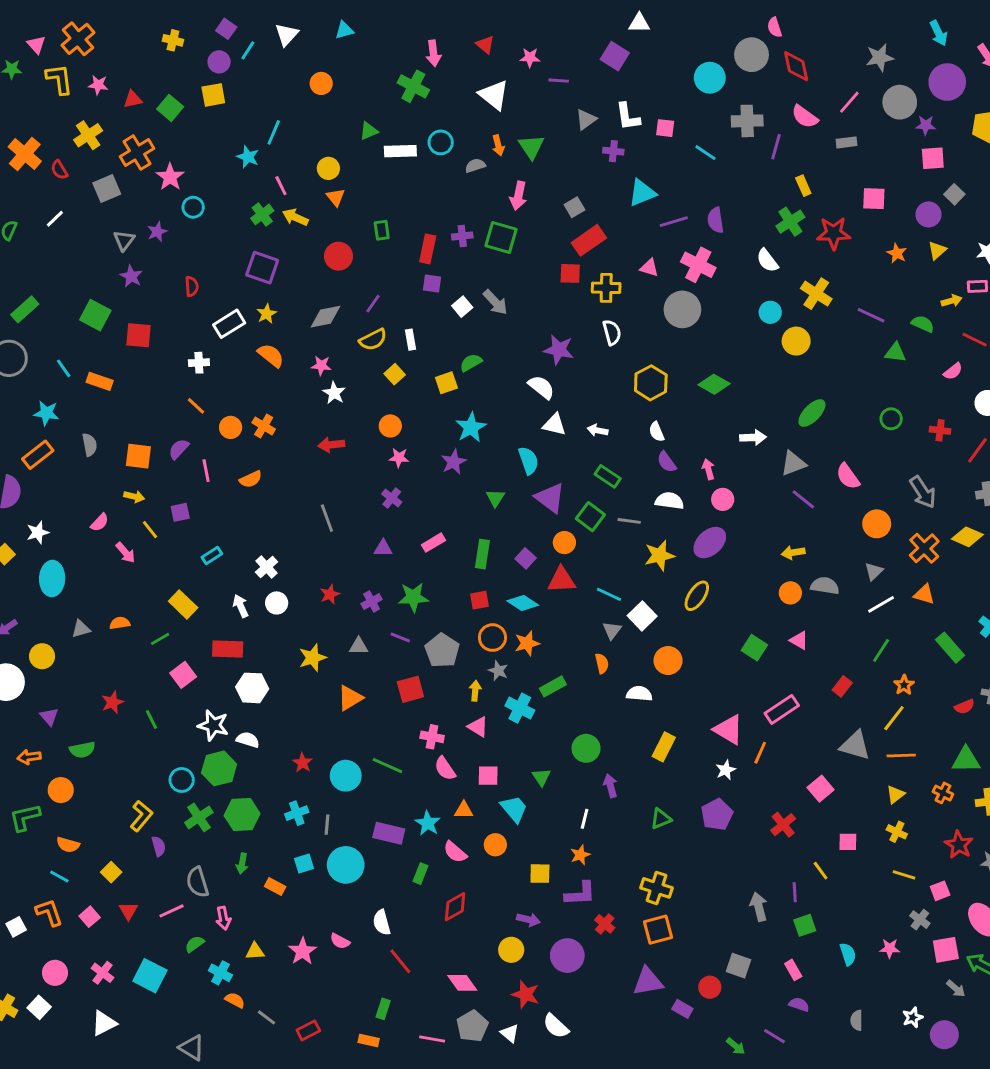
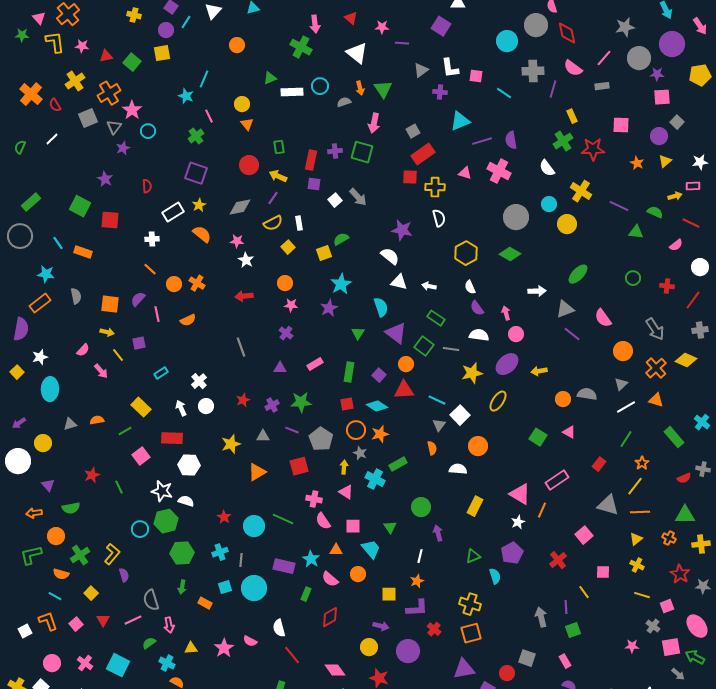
yellow arrow: (295, 217) -> (278, 176), moved
gray triangle: (124, 240) -> (114, 127), moved
gray circle: (682, 309) -> (516, 217), moved
yellow arrow: (793, 553) -> (539, 371), moved
green cross: (199, 817) -> (80, 555), moved
cyan semicircle: (848, 954) -> (495, 576), moved

